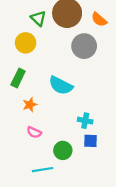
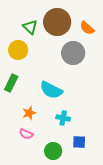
orange star: (30, 105) -> (29, 113), moved
cyan cross: (85, 121) -> (63, 118), moved

